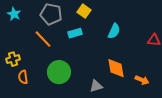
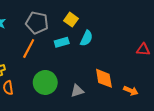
cyan semicircle: (114, 31) -> (86, 38), moved
orange line: (43, 39) -> (29, 48), turned 72
gray triangle: (96, 86) -> (77, 91), moved

